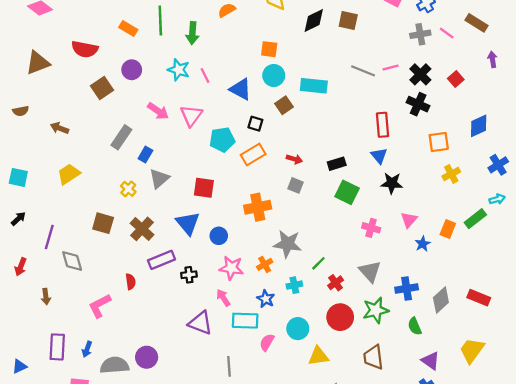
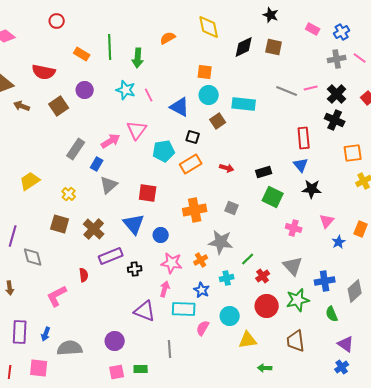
pink arrow: (158, 111) -> (111, 141), moved, turned -66
brown arrow: (60, 128) -> (22, 106), moved
gray square: (295, 185) -> (232, 208), moved
yellow cross: (128, 189) -> (69, 194), moved
pink arrow: (223, 298) -> (165, 289), turned 49
purple circle: (147, 357) -> (115, 341), moved

